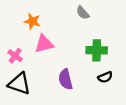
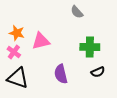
orange star: (32, 21) -> (17, 33), moved

